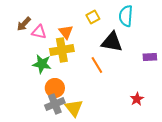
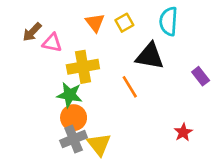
orange triangle: (66, 32) -> (95, 23), moved
purple rectangle: (150, 57) -> (201, 76), turned 56
green star: (42, 64) -> (70, 95), moved

